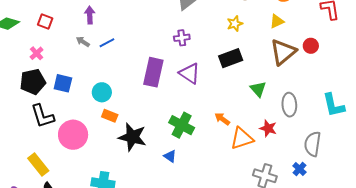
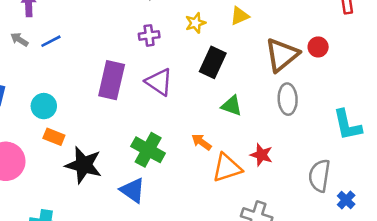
yellow triangle: (277, 21) -> (240, 16), moved
yellow star: (235, 24) -> (195, 23), moved
black rectangle: (231, 58) -> (213, 62), turned -45
green triangle: (258, 89) -> (232, 106), moved, turned -30
gray ellipse: (289, 105) -> (288, 99), moved
blue triangle: (170, 156) -> (133, 190), size x1.5
blue cross: (299, 169) -> (346, 200), moved

